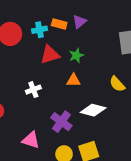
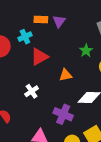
orange rectangle: (59, 24) -> (41, 20), moved
green star: (76, 55) -> (86, 51), moved

